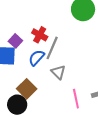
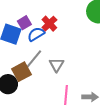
gray line: (52, 48) -> (33, 60), moved
blue semicircle: (37, 58) -> (36, 34), moved

